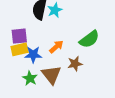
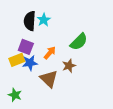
purple square: (19, 36) -> (26, 47), moved, turned 35
green star: (30, 78) -> (15, 95), moved

